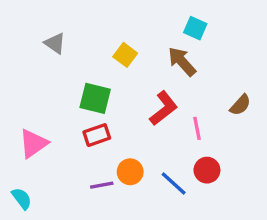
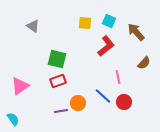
cyan square: (195, 28) -> (109, 21), moved
yellow square: (125, 55) -> (85, 23), moved, turned -32
brown arrow: (182, 62) -> (136, 32), moved
red L-shape: (164, 108) -> (106, 46), moved
blue line: (174, 183) -> (103, 96), moved

